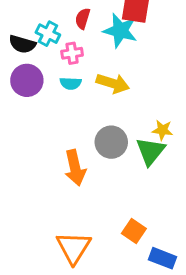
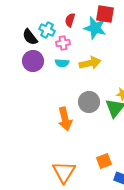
black semicircle: (22, 44) -> (30, 37), turned 36
yellow arrow: (113, 83) -> (90, 63), turned -30
orange square: (134, 231) -> (104, 161), turned 35

